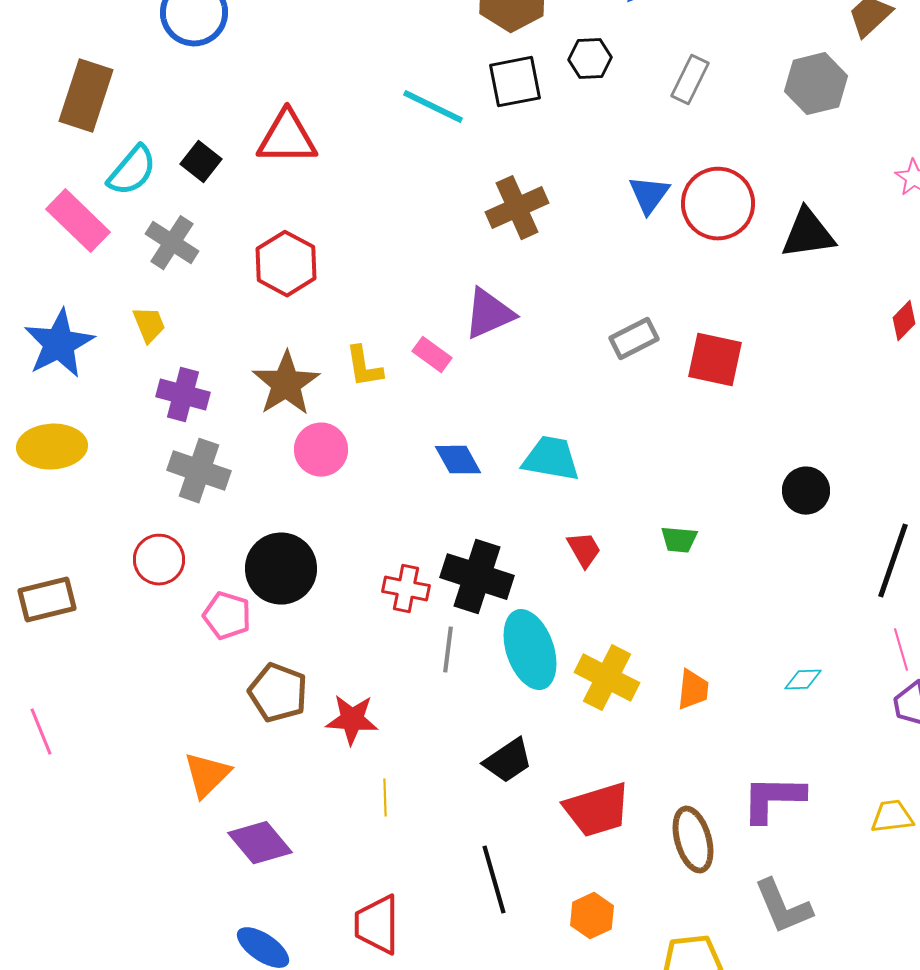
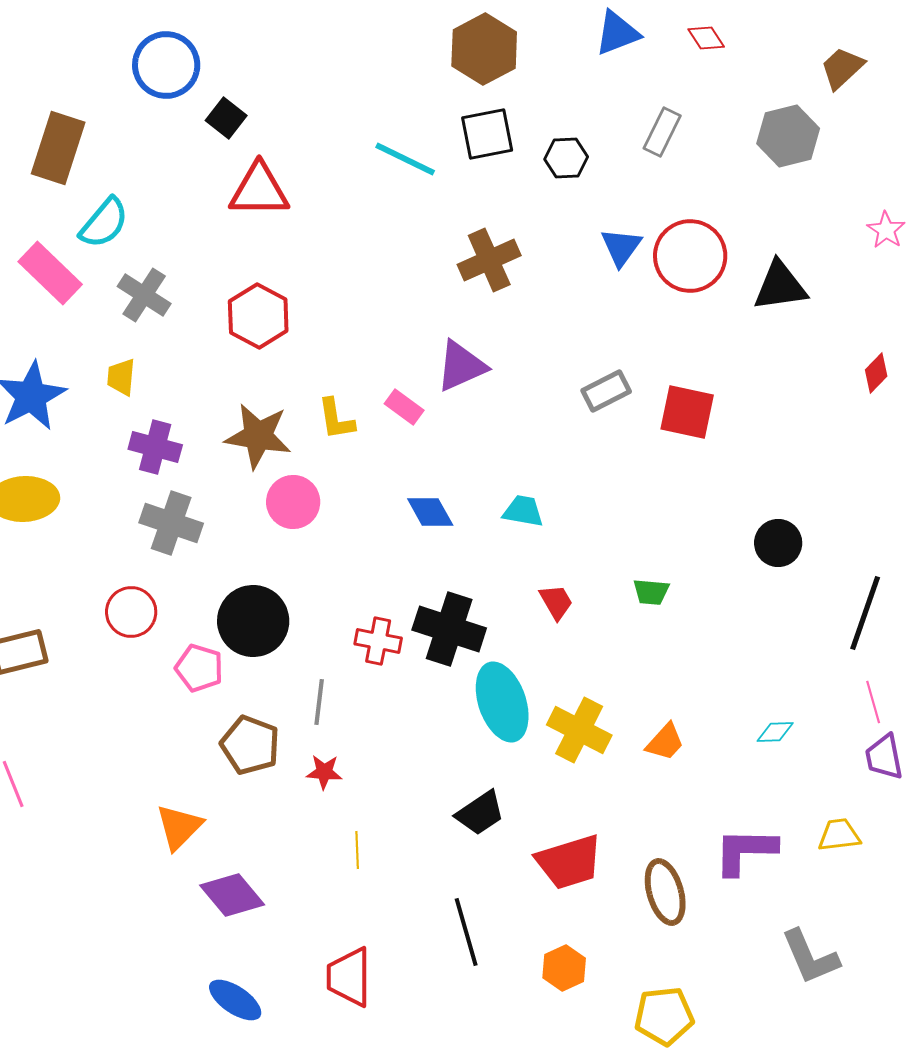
black hexagon: (590, 59) -> (566, 158), moved
black square: (201, 162) -> (226, 118), moved
yellow trapezoid: (149, 325) -> (121, 377), turned -153
brown star: (286, 384) -> (258, 436), turned -30
cyan trapezoid: (551, 459) -> (523, 511), size x0.7
gray line: (448, 650) -> (319, 702), moved
orange trapezoid: (693, 690) -> (665, 742), turned 36
red star: (352, 720) -> (324, 772), size x0.7
yellow trapezoid: (892, 817) -> (839, 835), moved
gray L-shape: (783, 907) -> (810, 957), moved

